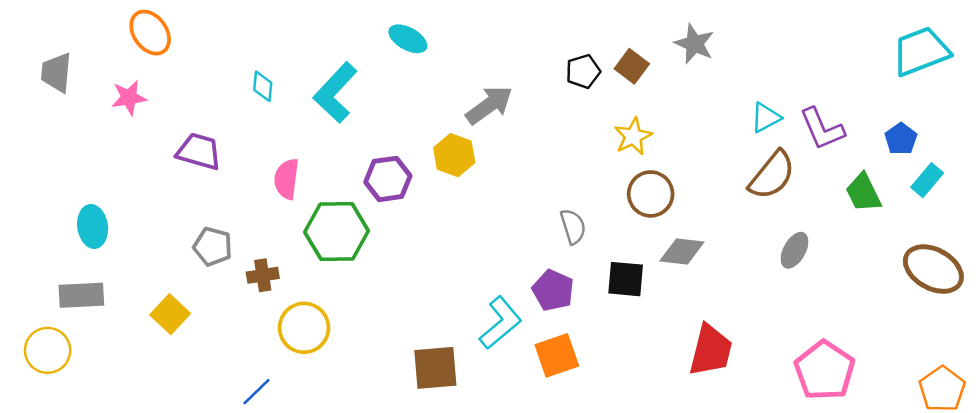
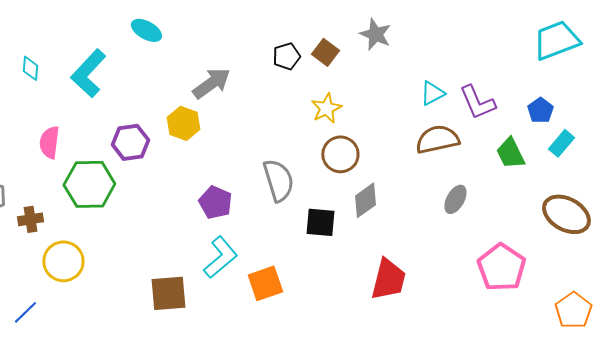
brown semicircle: (772, 175) -> (437, 139), turned -141
gray semicircle: (573, 226) -> (278, 180), size x1.5
gray diamond: (682, 251) -> (365, 200), turned -42
purple pentagon: (553, 290) -> (215, 202), moved
pink pentagon: (825, 370) -> (501, 267), moved

